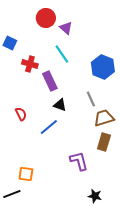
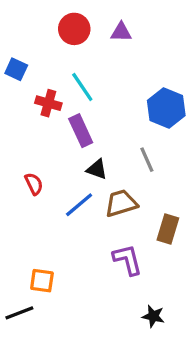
purple triangle: (66, 28) -> (121, 32), moved, turned -40
cyan line: (62, 54) -> (82, 87), moved
brown trapezoid: (104, 118) -> (121, 203), moved

